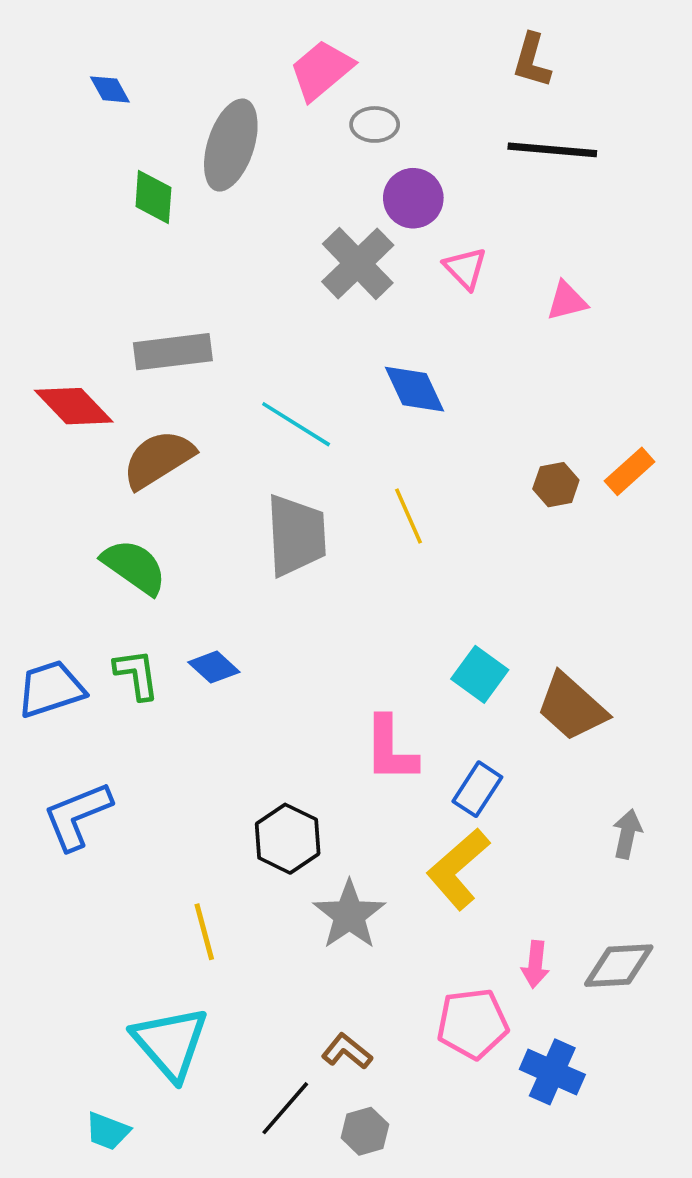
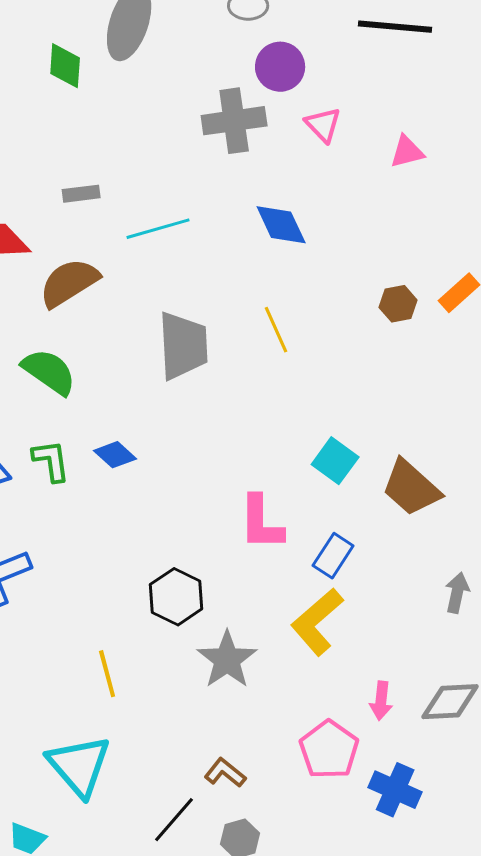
gray cross: (358, 263) -> (234, 121), turned 36
gray rectangle: (173, 352) -> (81, 194), size x0.6
cyan line: (296, 424) -> (158, 229), moved, turned -48
pink pentagon: (473, 1024) -> (329, 750), turned -30

